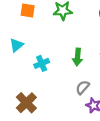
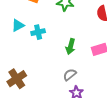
cyan cross: (42, 63) -> (38, 32), moved

